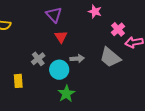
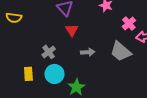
cyan circle: (59, 70) -> (54, 74), moved

